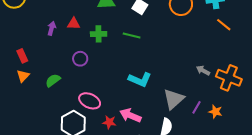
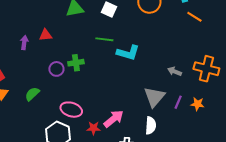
green cross: (99, 34) -> (76, 63), moved
gray arrow: (203, 70) -> (175, 71), moved
cyan L-shape: (140, 80) -> (128, 53), moved
pink arrow: (130, 115) -> (114, 119), turned 125

